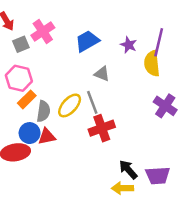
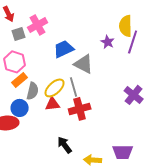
blue trapezoid: (87, 41) -> (64, 49), moved
yellow semicircle: (152, 63) -> (126, 26), moved
gray triangle: (102, 74) -> (84, 64), size x1.5
red triangle: (47, 136) -> (53, 104), moved
black arrow: (128, 170) -> (65, 145), moved

